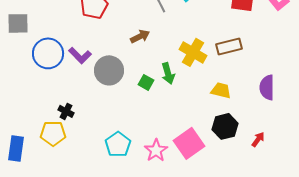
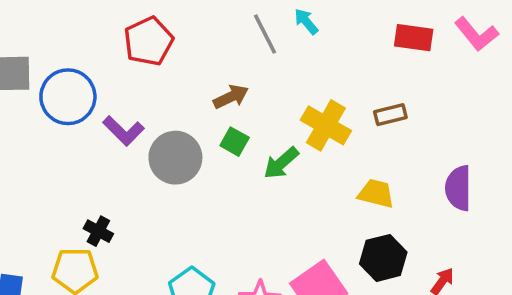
brown rectangle: (229, 46) -> (390, 115), size x0.7
blue circle: (48, 53) -> (68, 97), moved
green arrow: (168, 73) -> (281, 163), turned 65
green square: (146, 82) -> (235, 142), moved

